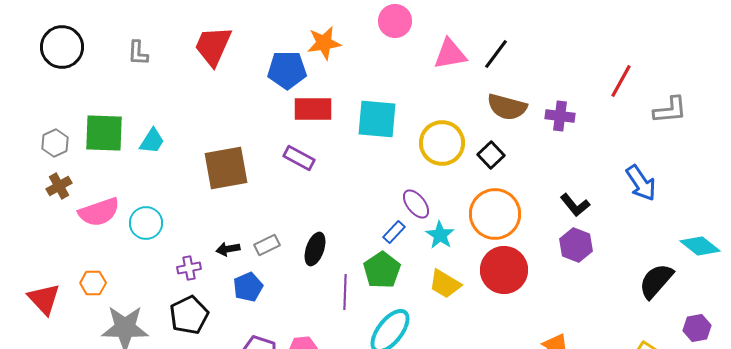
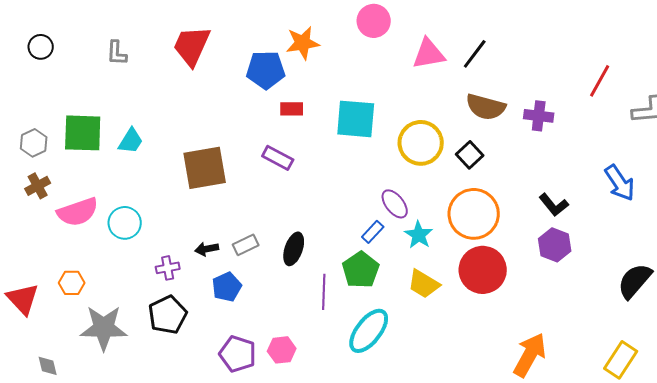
black circle: (62, 47) -> (41, 47), size x0.6
red rectangle: (313, 109) -> (292, 109), size x0.6

